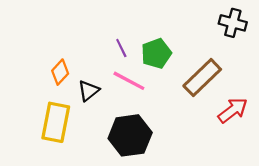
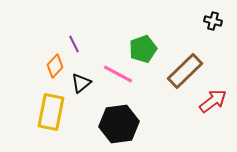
black cross: (233, 23) -> (213, 21), size x0.7
purple line: (121, 48) -> (74, 44), moved

